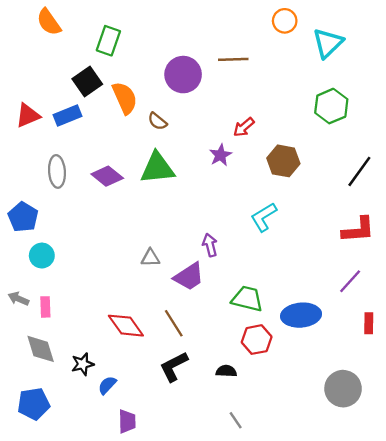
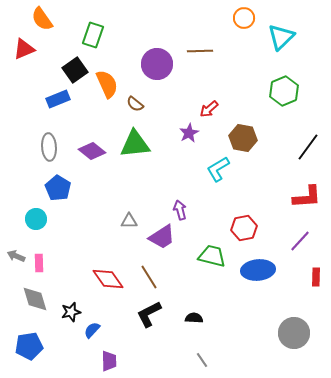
red triangle: (28, 115) -> (24, 49), moved
blue pentagon: (23, 217) -> (58, 188), moved
cyan L-shape: (264, 217) -> (218, 169), moved
red hexagon: (257, 340) -> (244, 228), moved

